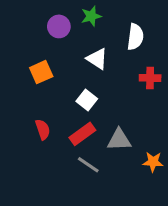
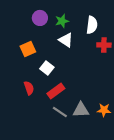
green star: (91, 16) -> (62, 21), moved
red cross: (150, 78) -> (104, 45), moved
white square: (87, 100) -> (47, 68), moved
gray triangle: (119, 140) -> (81, 110), moved

